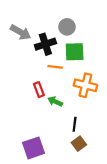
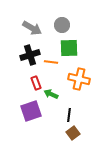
gray arrow: (21, 32) -> (32, 28), moved
black cross: (45, 44) -> (30, 55), moved
purple square: (34, 148) -> (31, 111), moved

